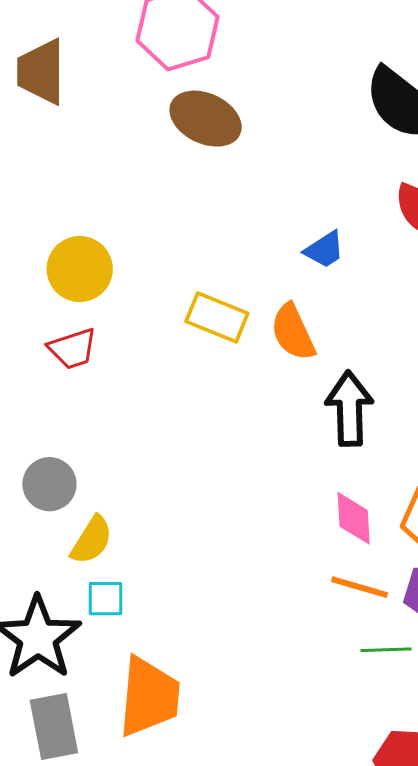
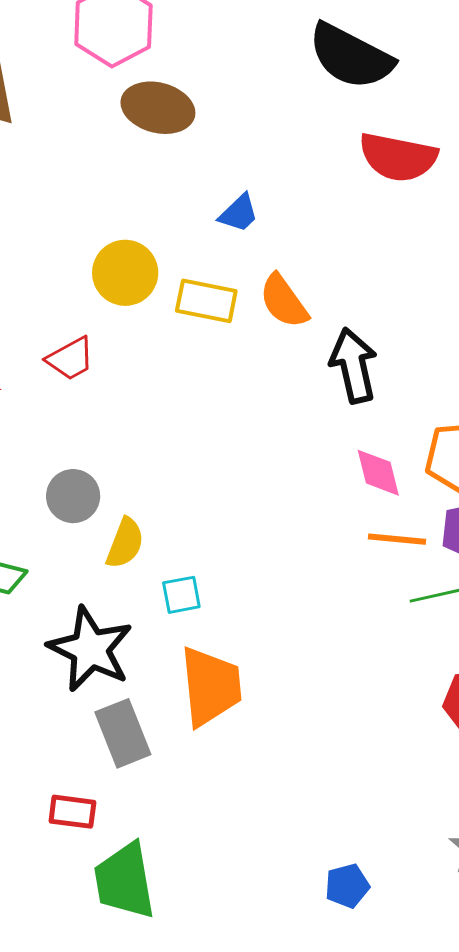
blue trapezoid: (324, 250) -> (239, 213), moved
yellow circle: (80, 269) -> (125, 273), moved
cyan square: (105, 599) -> (181, 595), moved

